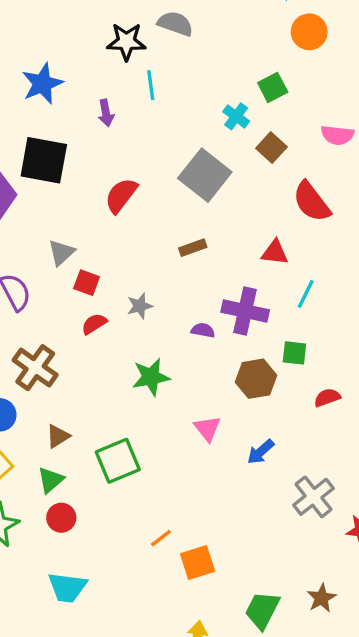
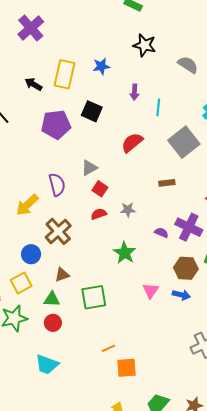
gray semicircle: (175, 24) -> (188, 65), moved
black star: (126, 42) -> (144, 45), moved
blue star: (42, 84) -> (101, 66), size x0.7
cyan line: (151, 85) -> (158, 107), moved
black square: (44, 160) -> (92, 111), size x0.7
green star: (151, 377) -> (125, 253), turned 30
blue arrow: (261, 452) -> (181, 295), moved, turned -138
green triangle: (51, 480) -> (52, 299), turned 30

